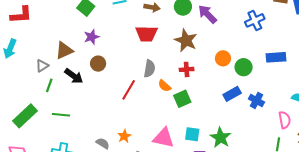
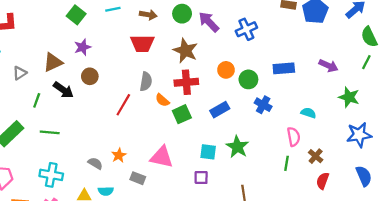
blue cross: (255, 20) -> (246, 29), moved
gray triangle: (42, 66) -> (20, 73), moved
red cross: (187, 69) -> (186, 82), size x1.5
blue rectangle: (232, 94) -> (220, 110), moved
blue cross: (256, 100) -> (263, 105), moved
cyan square: (192, 134) -> (208, 152), moved
green star: (221, 138) -> (237, 147), moved

